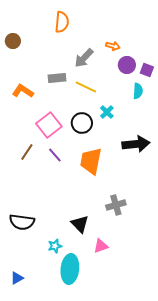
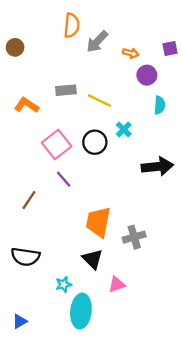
gray arrow: (84, 58) -> (97, 42), moved
purple square: (147, 70) -> (170, 49), moved, turned -32
brown line: (27, 152) -> (29, 200), moved
orange trapezoid: (91, 161) -> (98, 222), moved

